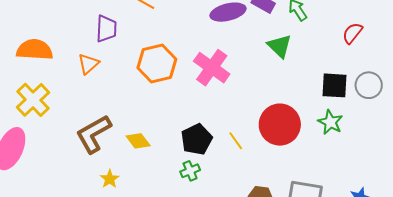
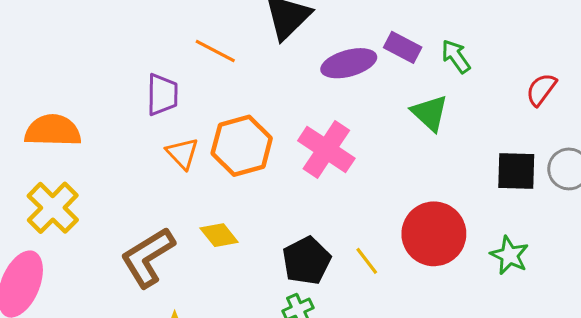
orange triangle: (88, 64) -> (182, 153), moved, turned -30
green star: (330, 122) -> (509, 255), moved
yellow diamond: (138, 141) -> (219, 235), moved

